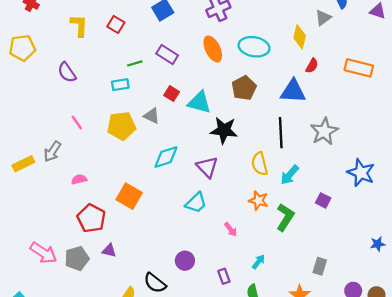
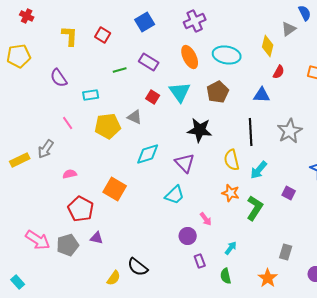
cyan rectangle: (120, 85) -> (91, 95), moved
blue triangle: (293, 91) -> (262, 95), size x0.7
cyan triangle: (199, 102) -> (180, 92), moved, turned 40
purple circle: (185, 261) -> (188, 236), moved

